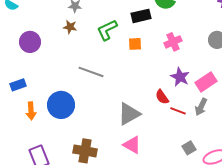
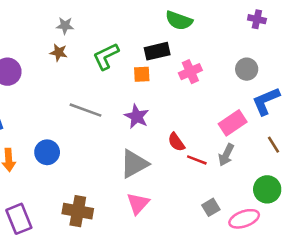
black rectangle: (141, 16) -> (157, 51), moved
purple star: (180, 77) -> (137, 116), moved
blue circle: (61, 105) -> (47, 152), size x0.7
pink triangle: (132, 145) -> (138, 203), turned 42

